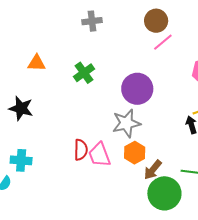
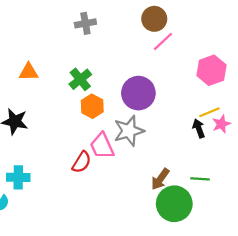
red semicircle: (81, 150) -> (82, 162), turned 35
orange hexagon: (135, 153) -> (92, 106), moved
pink trapezoid: (100, 155) -> (102, 146), moved

